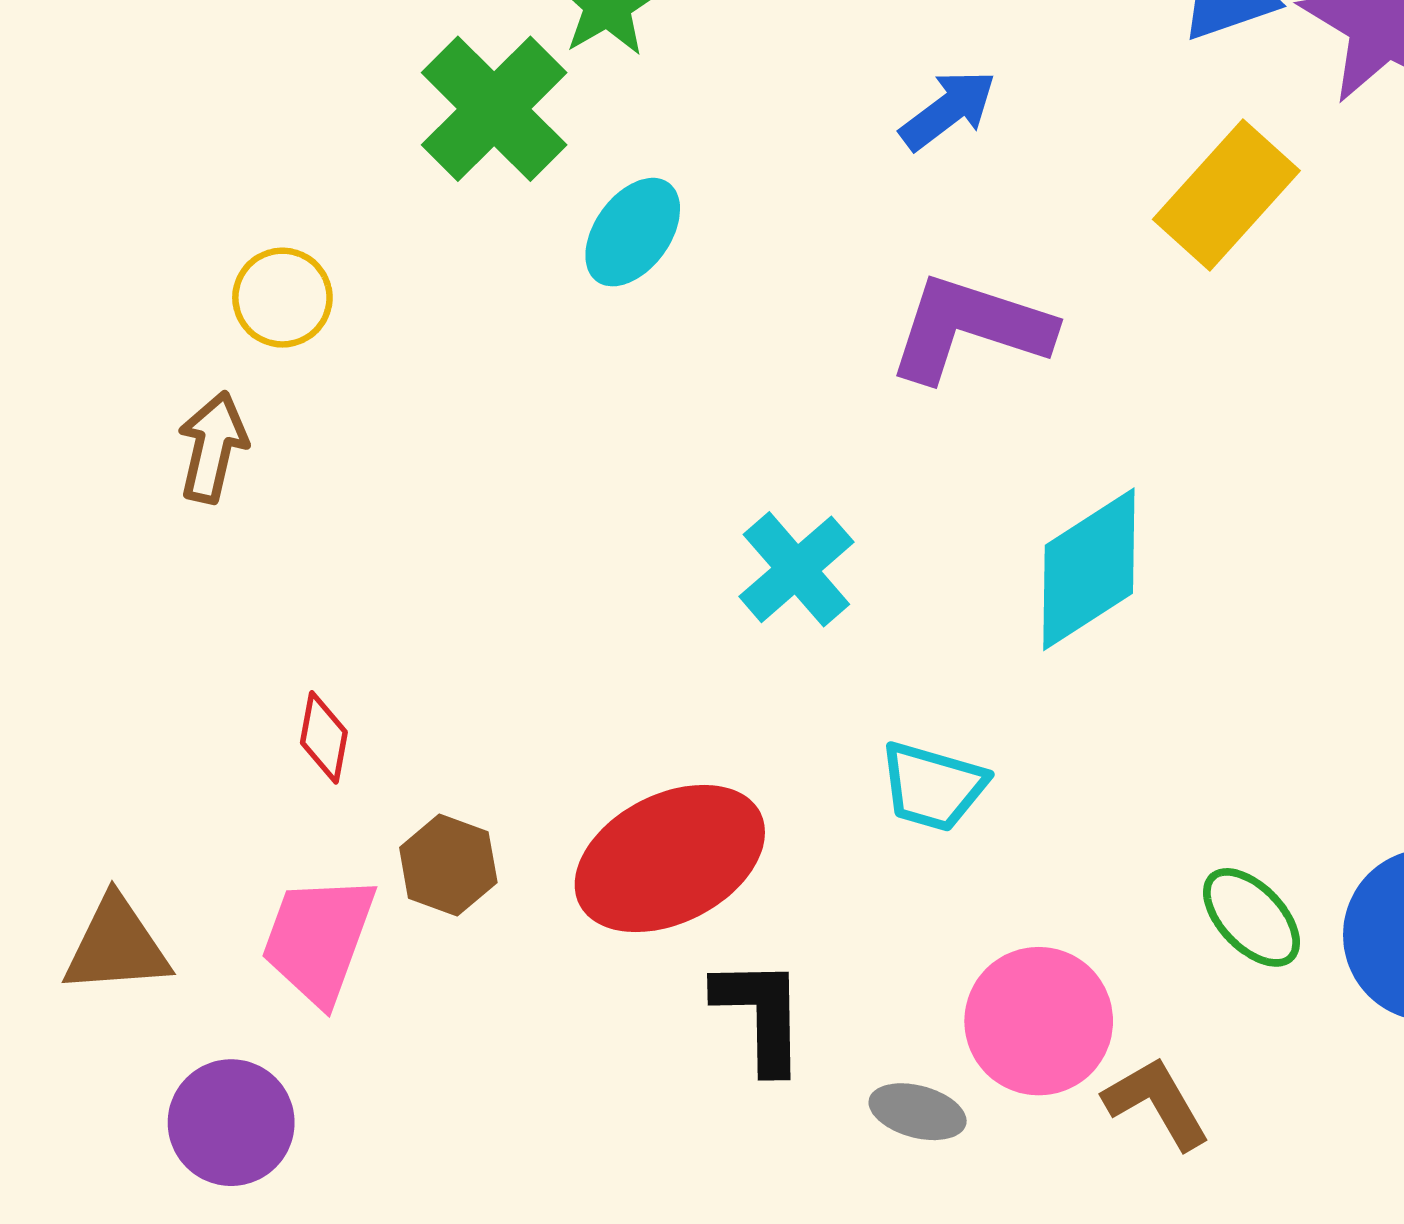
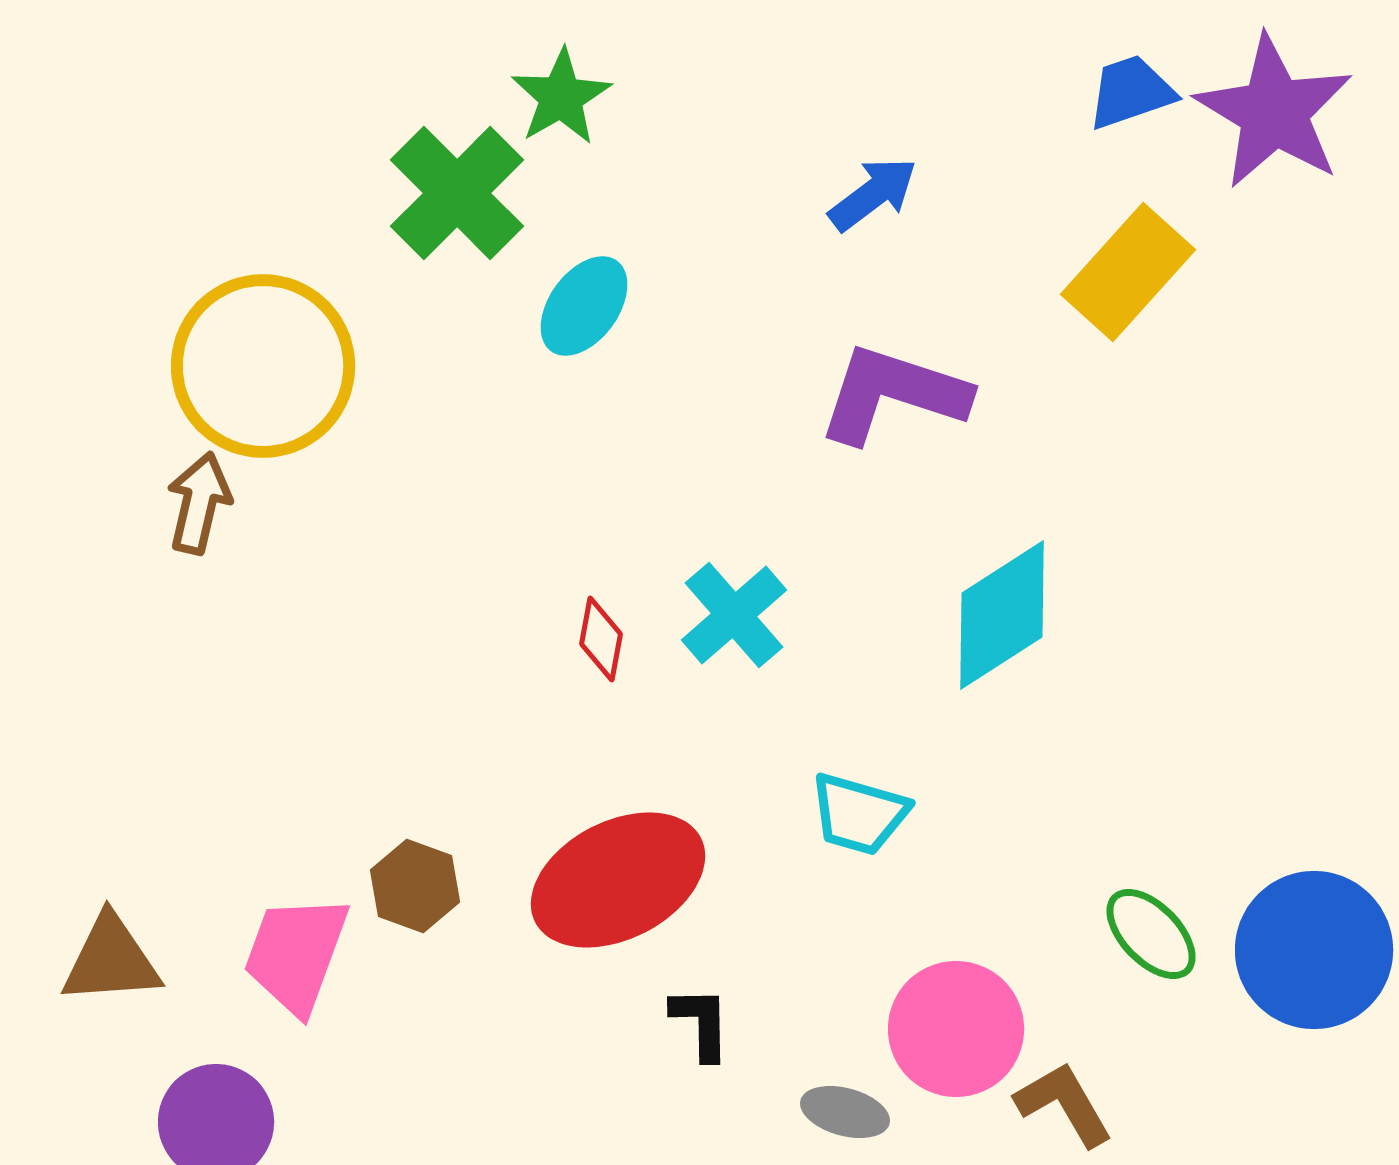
yellow circle: (282, 298) -> (263, 366), size x2.0
red diamond: (324, 737) -> (601, 639), moved
black L-shape: (760, 1015) -> (701, 1023), size x0.7

